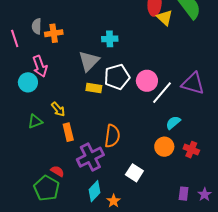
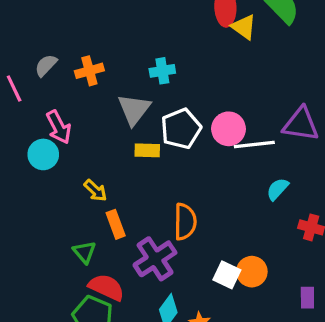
gray semicircle: (37, 26) -> (46, 65), turned 49
orange cross: (54, 33) -> (89, 71), moved
white line: (162, 93) -> (254, 144), turned 50
green triangle: (35, 121) -> (84, 252), moved, turned -42
orange circle: (164, 147) -> (252, 272), moved
red semicircle: (57, 171) -> (106, 287), size x1.6

